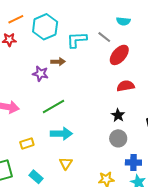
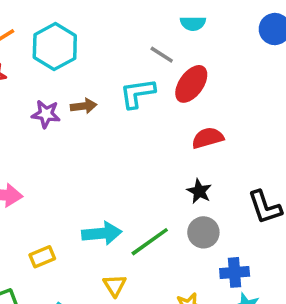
cyan L-shape: (77, 40) -> (137, 93), moved
purple star: (40, 74) -> (46, 114), moved
green line: (54, 106) -> (150, 242), moved

